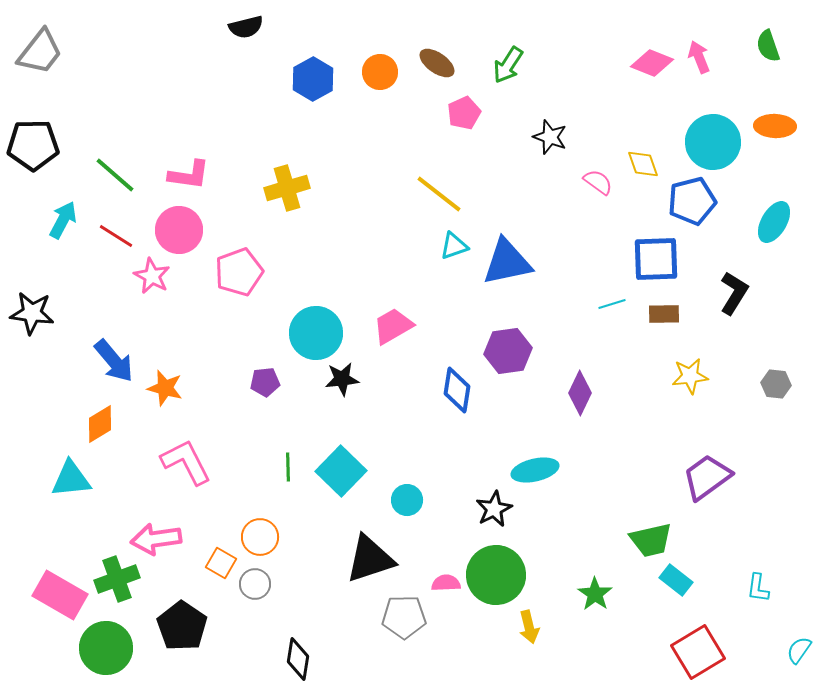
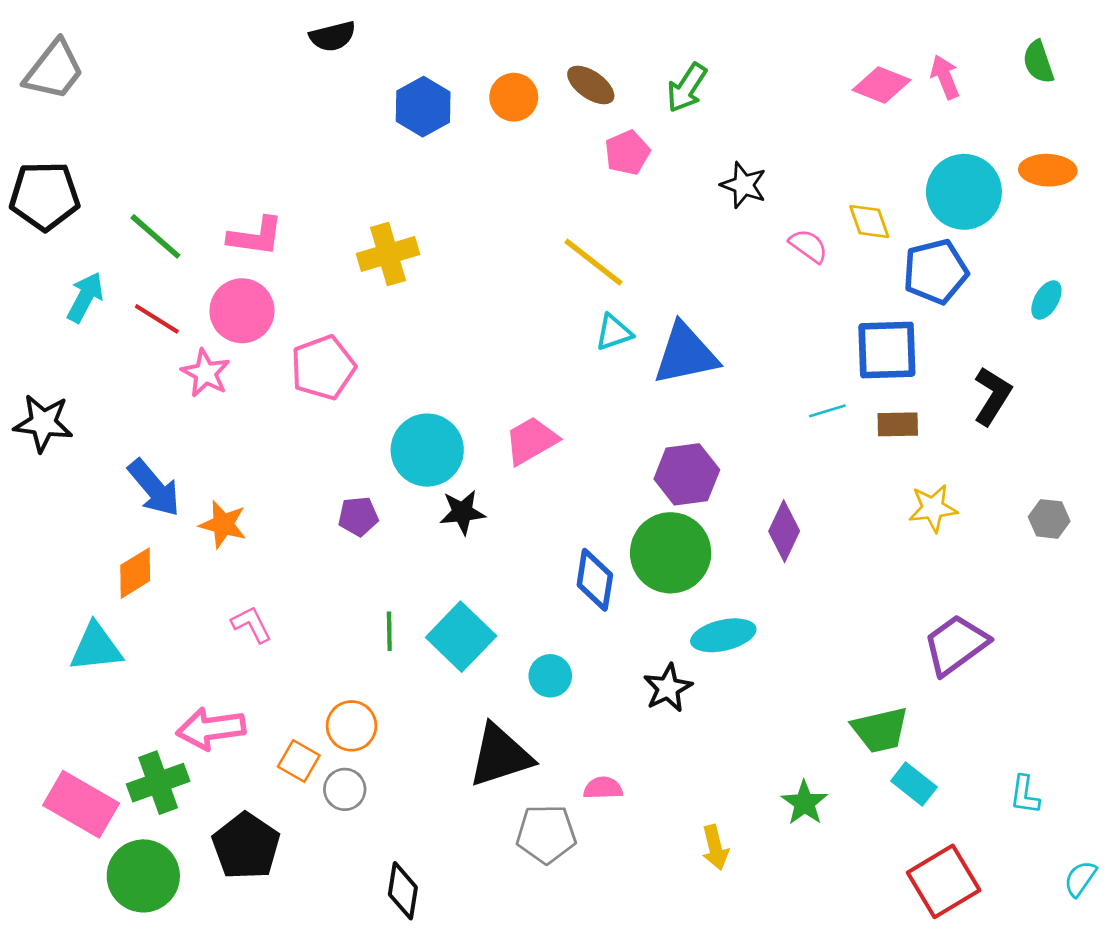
cyan ellipse: (774, 222) -> (1046, 300), size x0.7
blue diamond: (457, 390) -> (595, 580), moved
pink L-shape: (186, 462) -> (251, 624), size x0.6
green circle: (496, 575) -> (671, 553), moved

